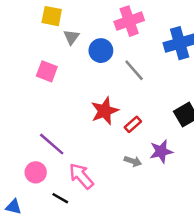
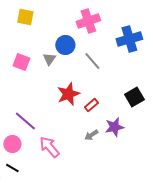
gray triangle: (71, 37) -> (49, 59), moved
gray arrow: (133, 161) -> (91, 135), turned 128
black line: (60, 198) -> (12, 168), moved

